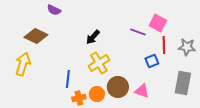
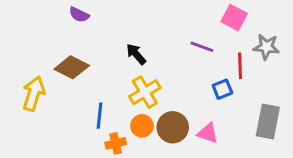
pink square: (158, 23) -> (234, 18), moved
brown diamond: (36, 36) -> (72, 67), moved
black arrow: (93, 37) -> (136, 54), turned 98
gray star: (187, 47) -> (266, 47), moved
orange circle: (97, 94) -> (142, 126), moved

